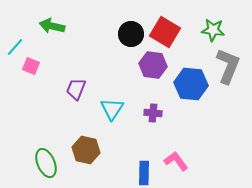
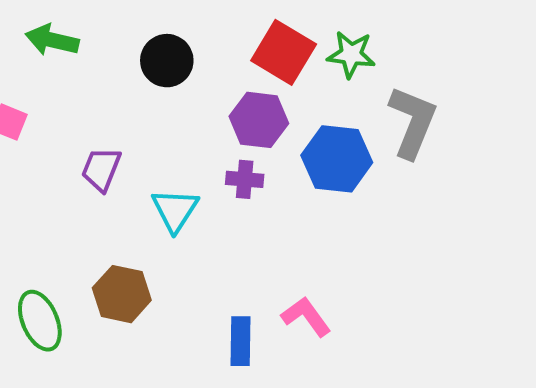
green star: (213, 30) -> (351, 54), moved
black circle: (131, 34) -> (167, 61), moved
purple cross: (153, 113) -> (245, 179), moved

